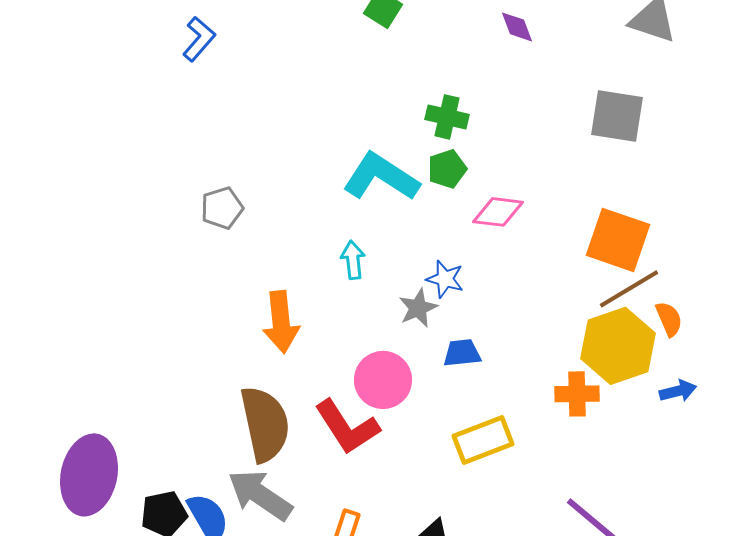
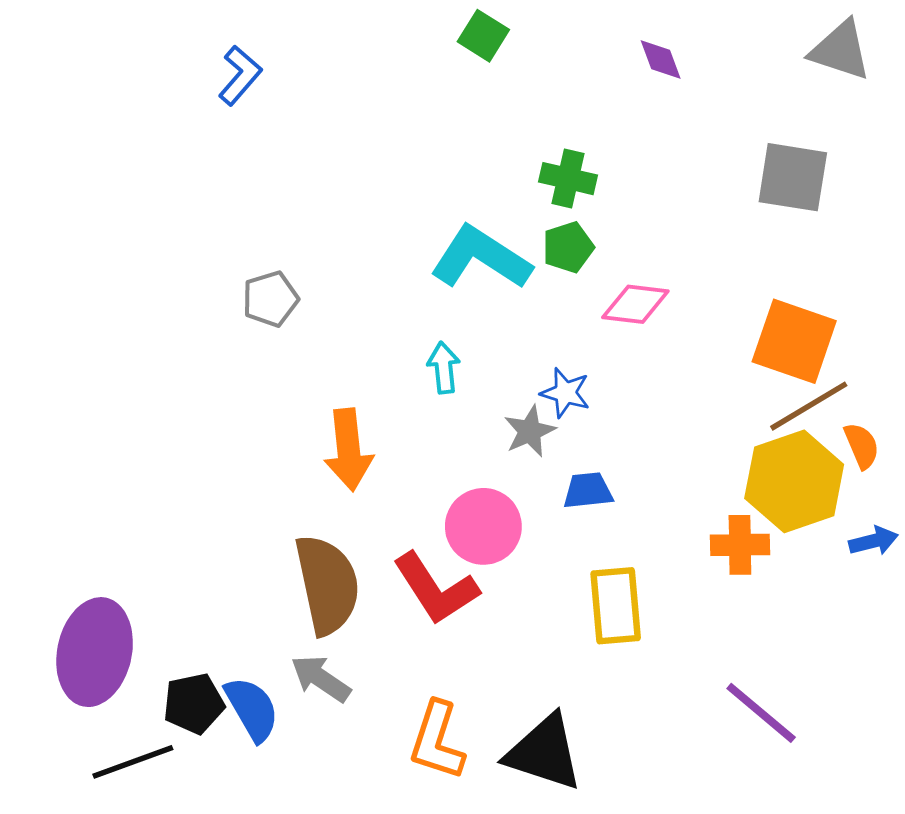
yellow rectangle: (483, 440) -> (616, 606), turned -74
gray arrow: (260, 495) -> (321, 678), size x0.7

